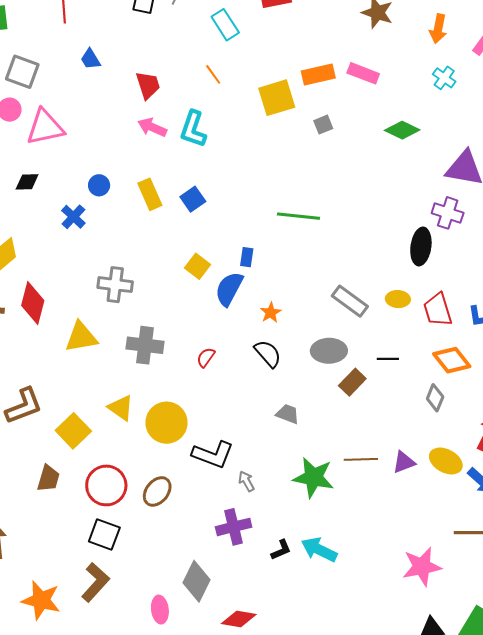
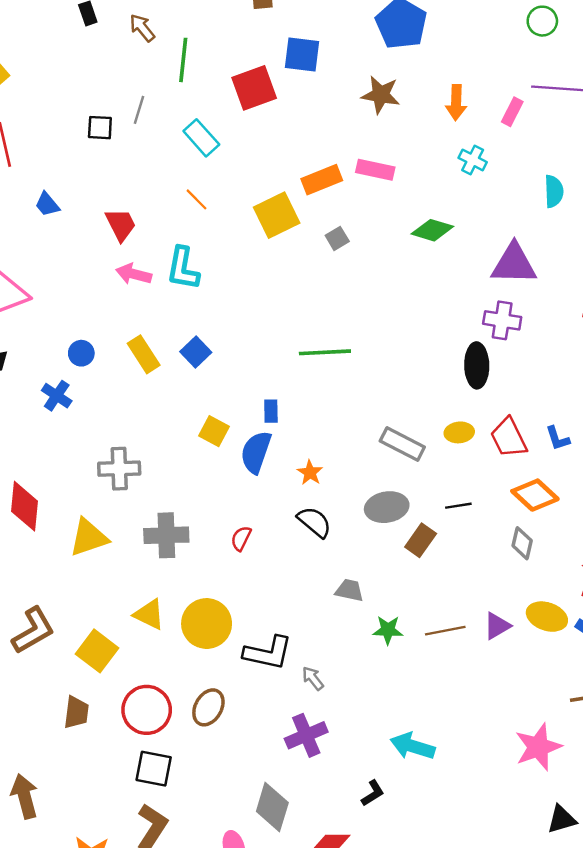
green star: (313, 477) -> (388, 630), moved, size x0.6
black L-shape: (281, 550) -> (373, 793), moved

